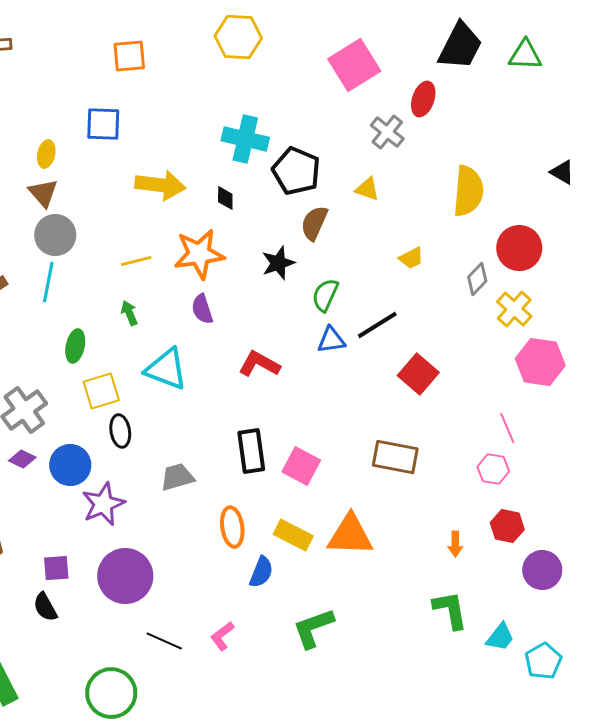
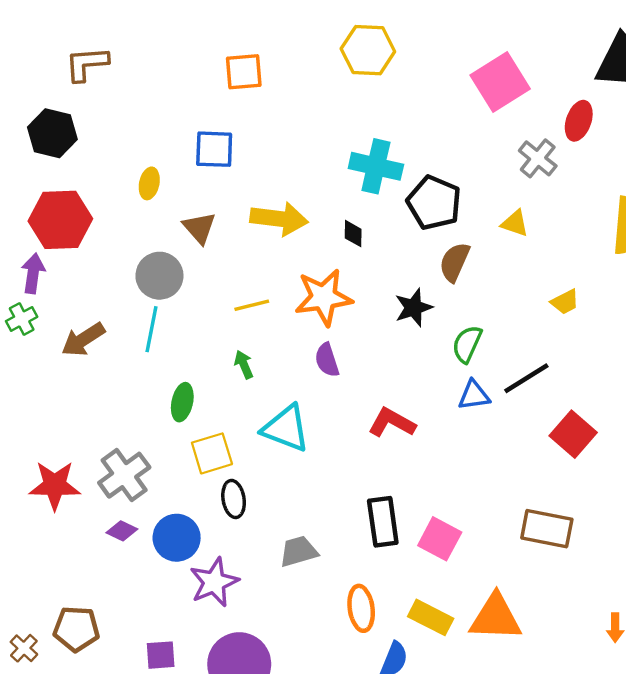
brown triangle: (43, 193) -> (199, 228), moved

